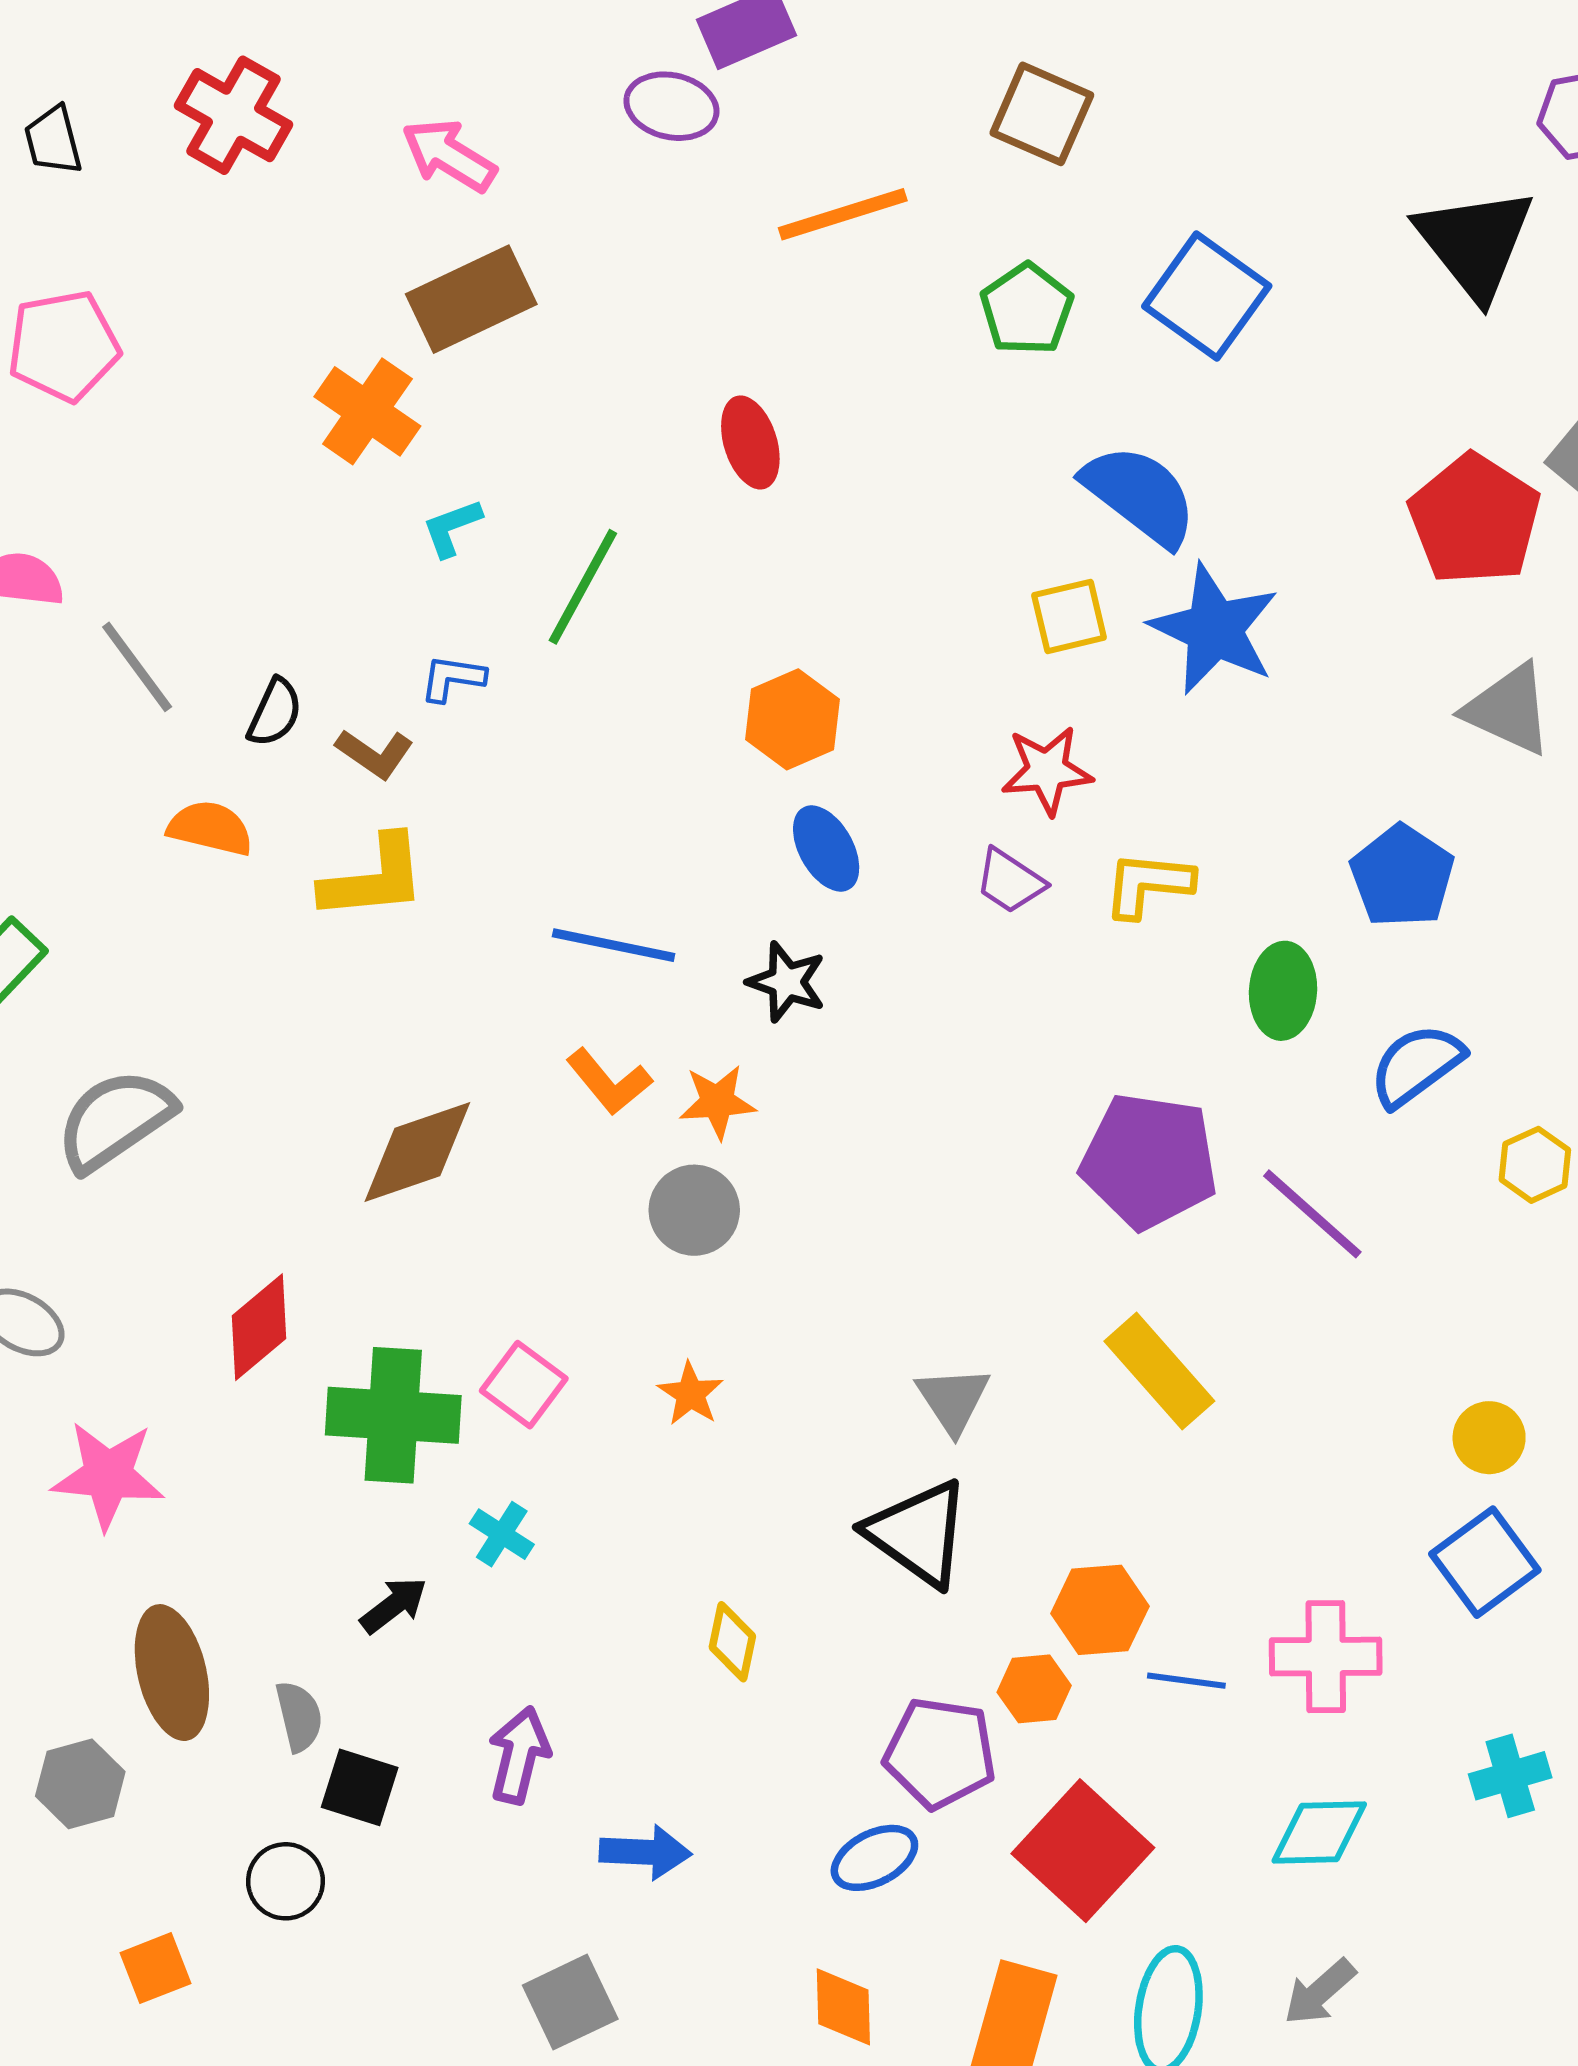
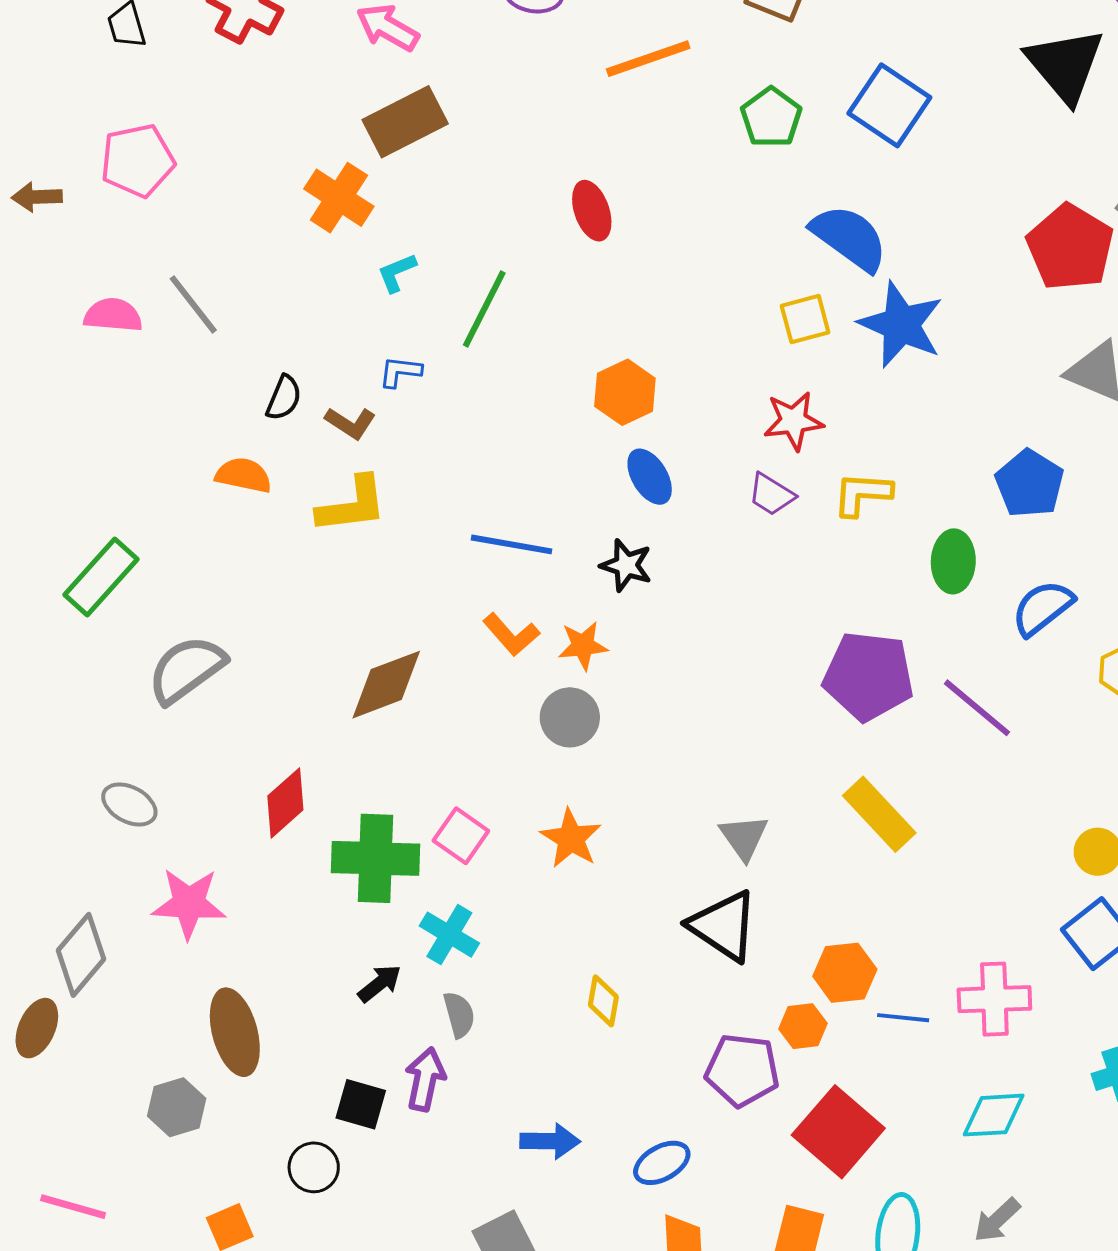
gray line: (137, 667) -> (193, 304), moved
orange star: (690, 1394) -> (571, 838), size x1.4
cyan cross: (502, 1534) -> (449, 935), size x1.4
gray semicircle: (299, 1716) -> (459, 1015), moved
purple arrow: (519, 1755) -> (425, 1079), moved
blue ellipse: (874, 1858) -> (662, 1163), moved

